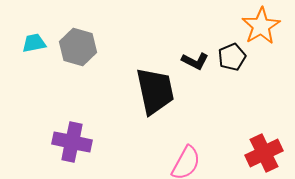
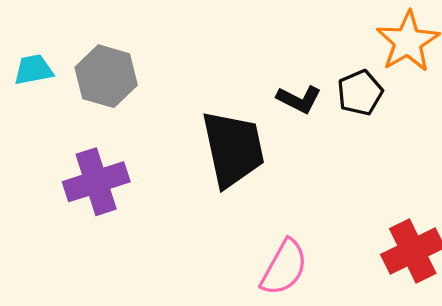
purple cross: (72, 142) -> (96, 182), moved, turned -30

